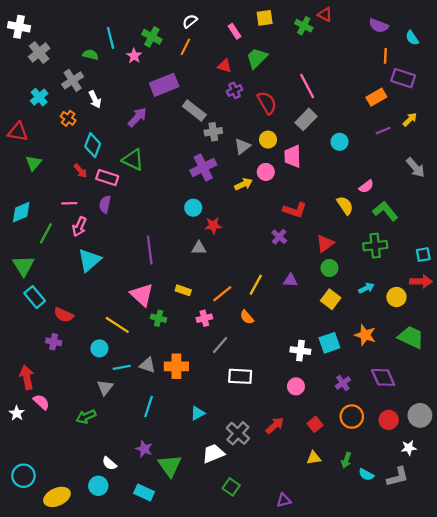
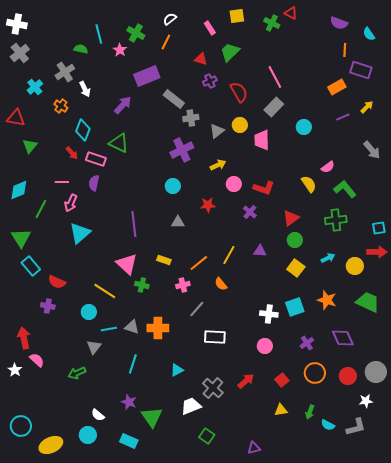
gray cross: (39, 52) -> (20, 53), moved
pink circle: (266, 172) -> (234, 184), moved
red star: (213, 226) -> (208, 205), moved

